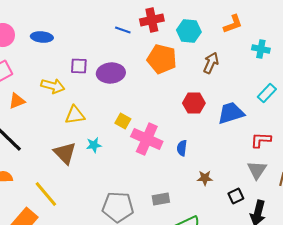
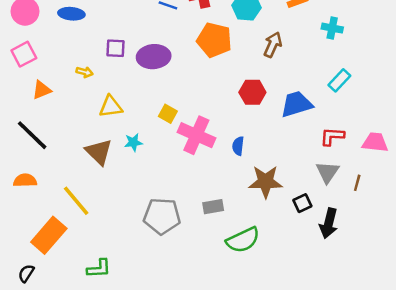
yellow arrow: (53, 86) -> (85, 72), size x0.6
brown star: (205, 178) -> (266, 182), size x1.8

